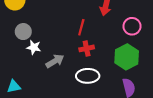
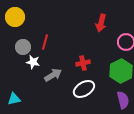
red line: (81, 27) -> (45, 42), moved
white ellipse: (88, 76) -> (84, 89), turned -30

